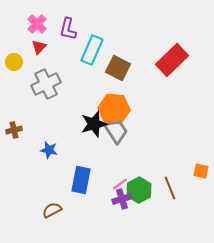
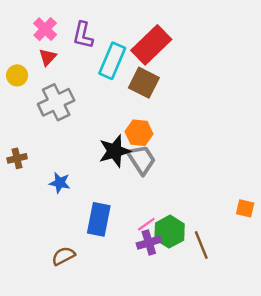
red rectangle: (172, 60) -> (151, 45), moved
orange hexagon: (114, 109) -> (139, 133), size x0.7
brown line: (170, 188) -> (201, 245), moved

